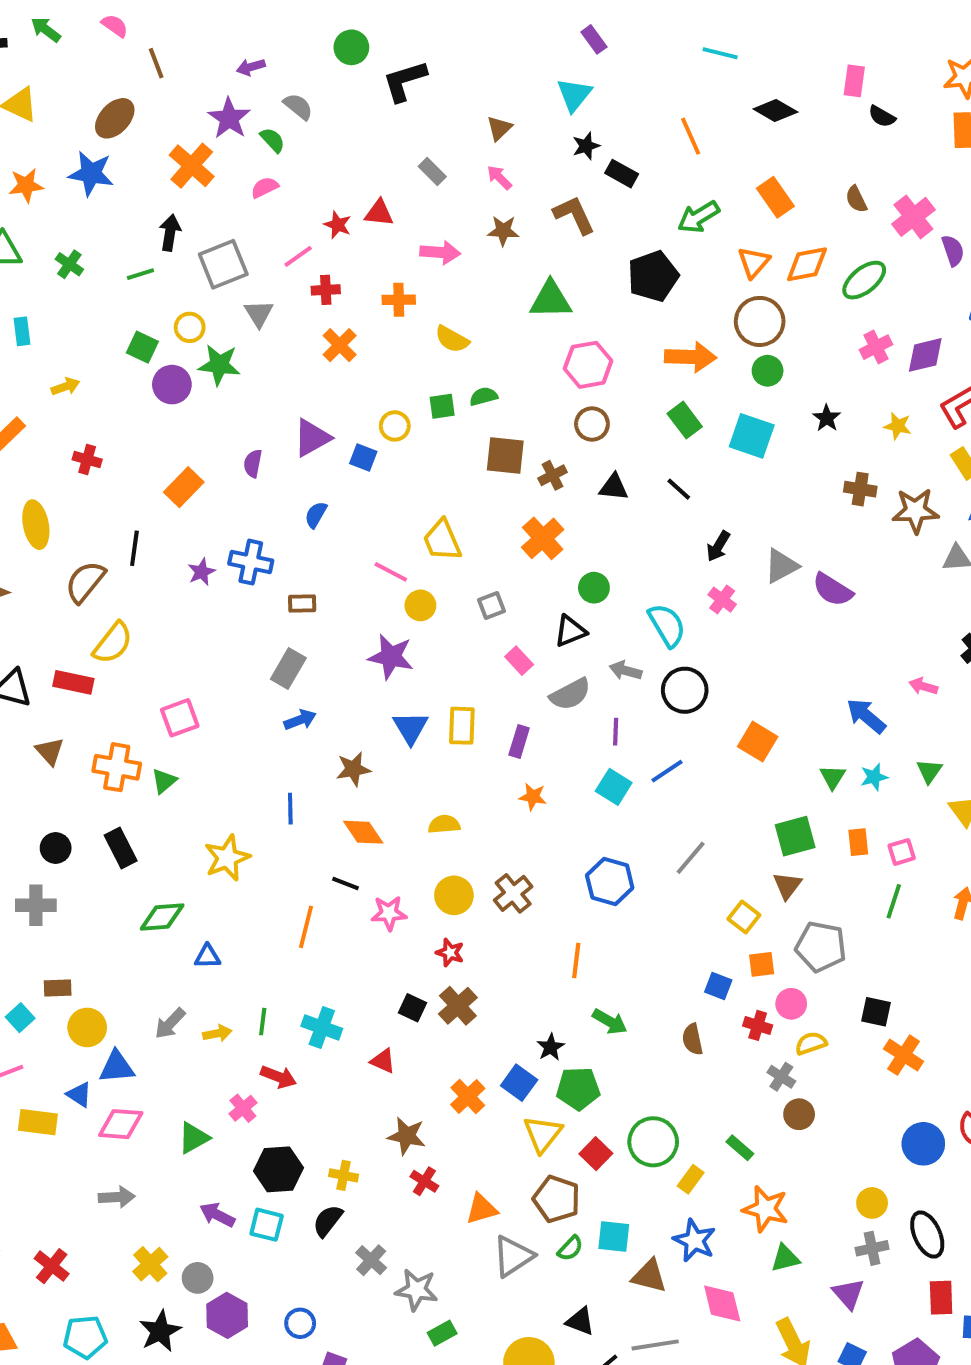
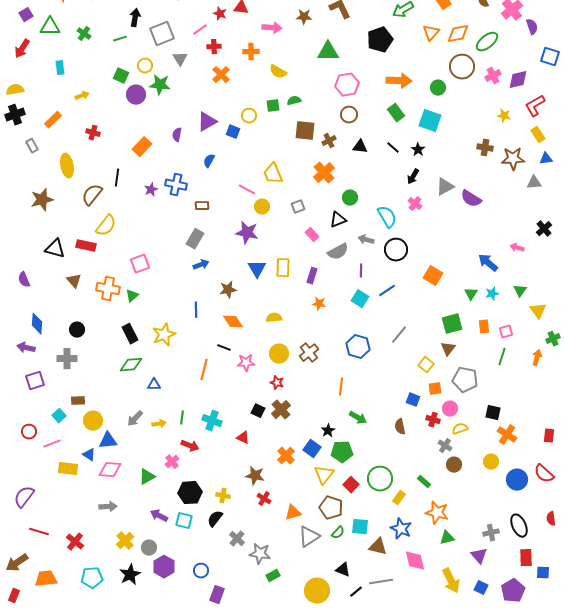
brown circle: (760, 321) -> (462, 67), moved
black star: (827, 418) -> (418, 150), moved
black rectangle: (121, 848) -> (130, 334), moved
yellow circle: (872, 1203) -> (491, 462), moved

